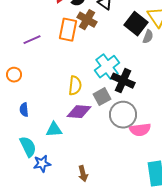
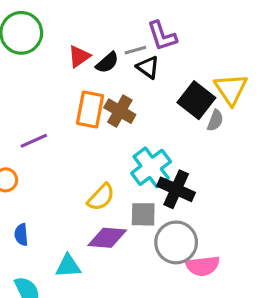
brown cross: (87, 20) -> (120, 111), moved
purple line: (32, 40) -> (34, 141), moved
yellow semicircle: (75, 86) -> (101, 197), turned 36
gray square: (102, 97) -> (143, 214), turned 30

